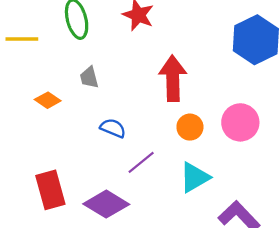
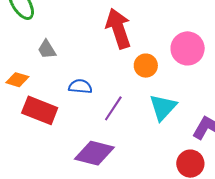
red rectangle: (50, 190) -> (40, 110), moved, turned -36

